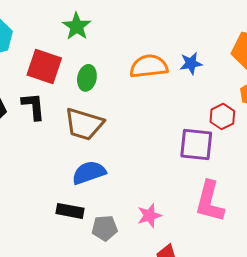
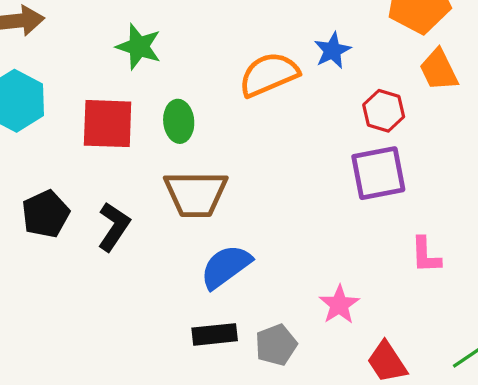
black L-shape: (33, 106) -> (114, 227), moved, turned 56
red hexagon: (222, 116) -> (384, 111), moved
pink L-shape: (210, 202) -> (426, 255), size x0.6

